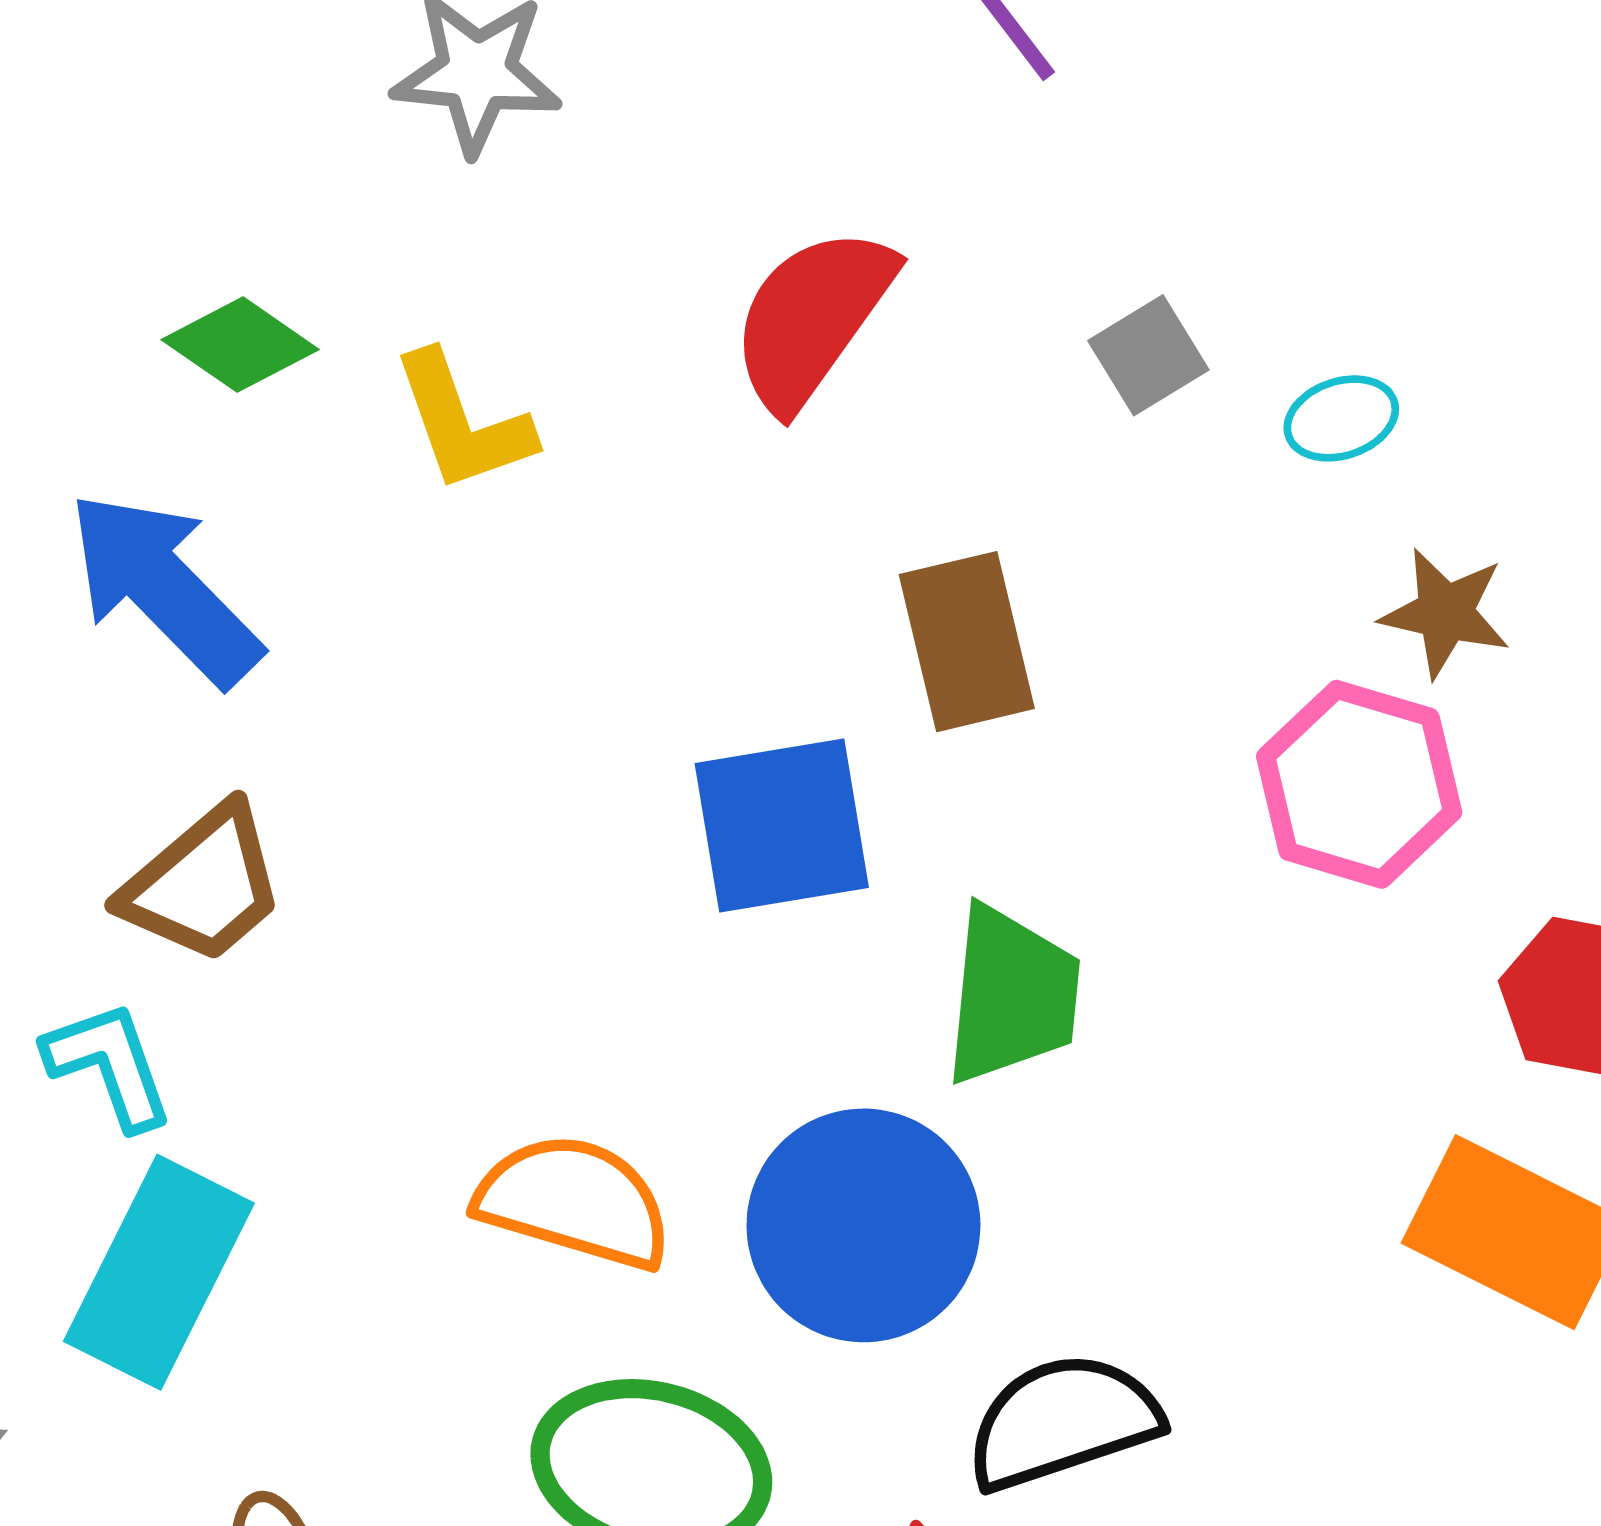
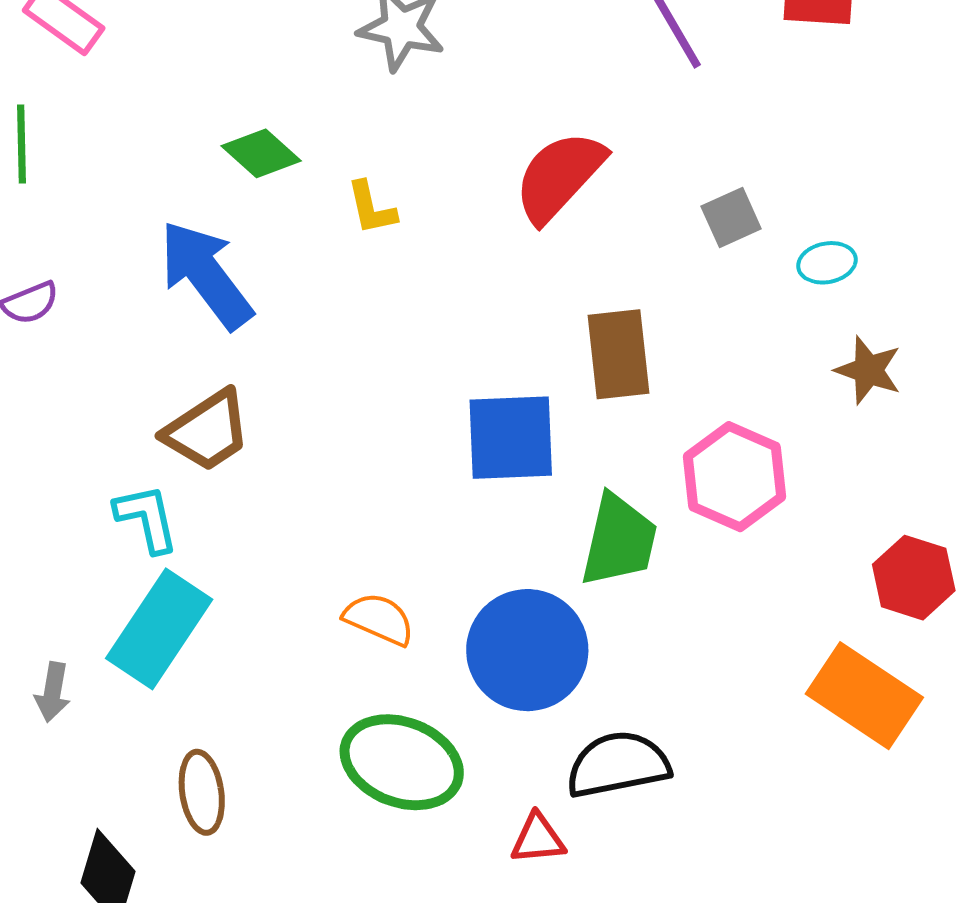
yellow L-shape: (463, 422) -> (371, 208), size x0.7
pink hexagon: (1359, 784) -> (734, 477), moved
orange semicircle: (574, 1202) -> (379, 619), size x0.7

